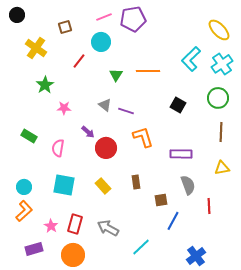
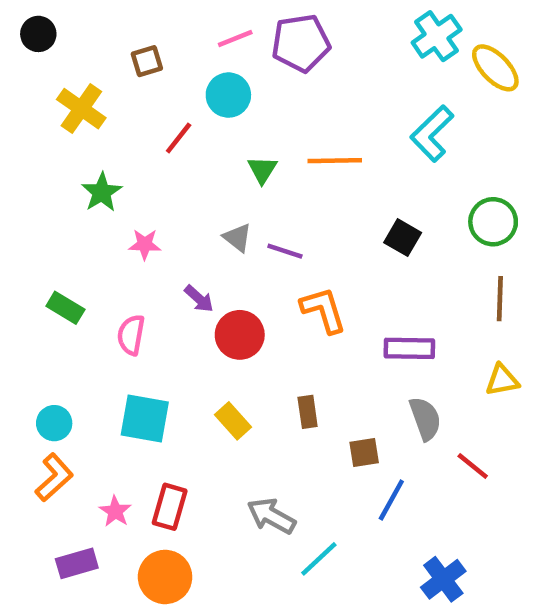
cyan cross: (222, 64) -> (437, 36), moved
red line: (209, 206) -> (473, 466), turned -49
gray arrow: (108, 228) -> (271, 516), moved

